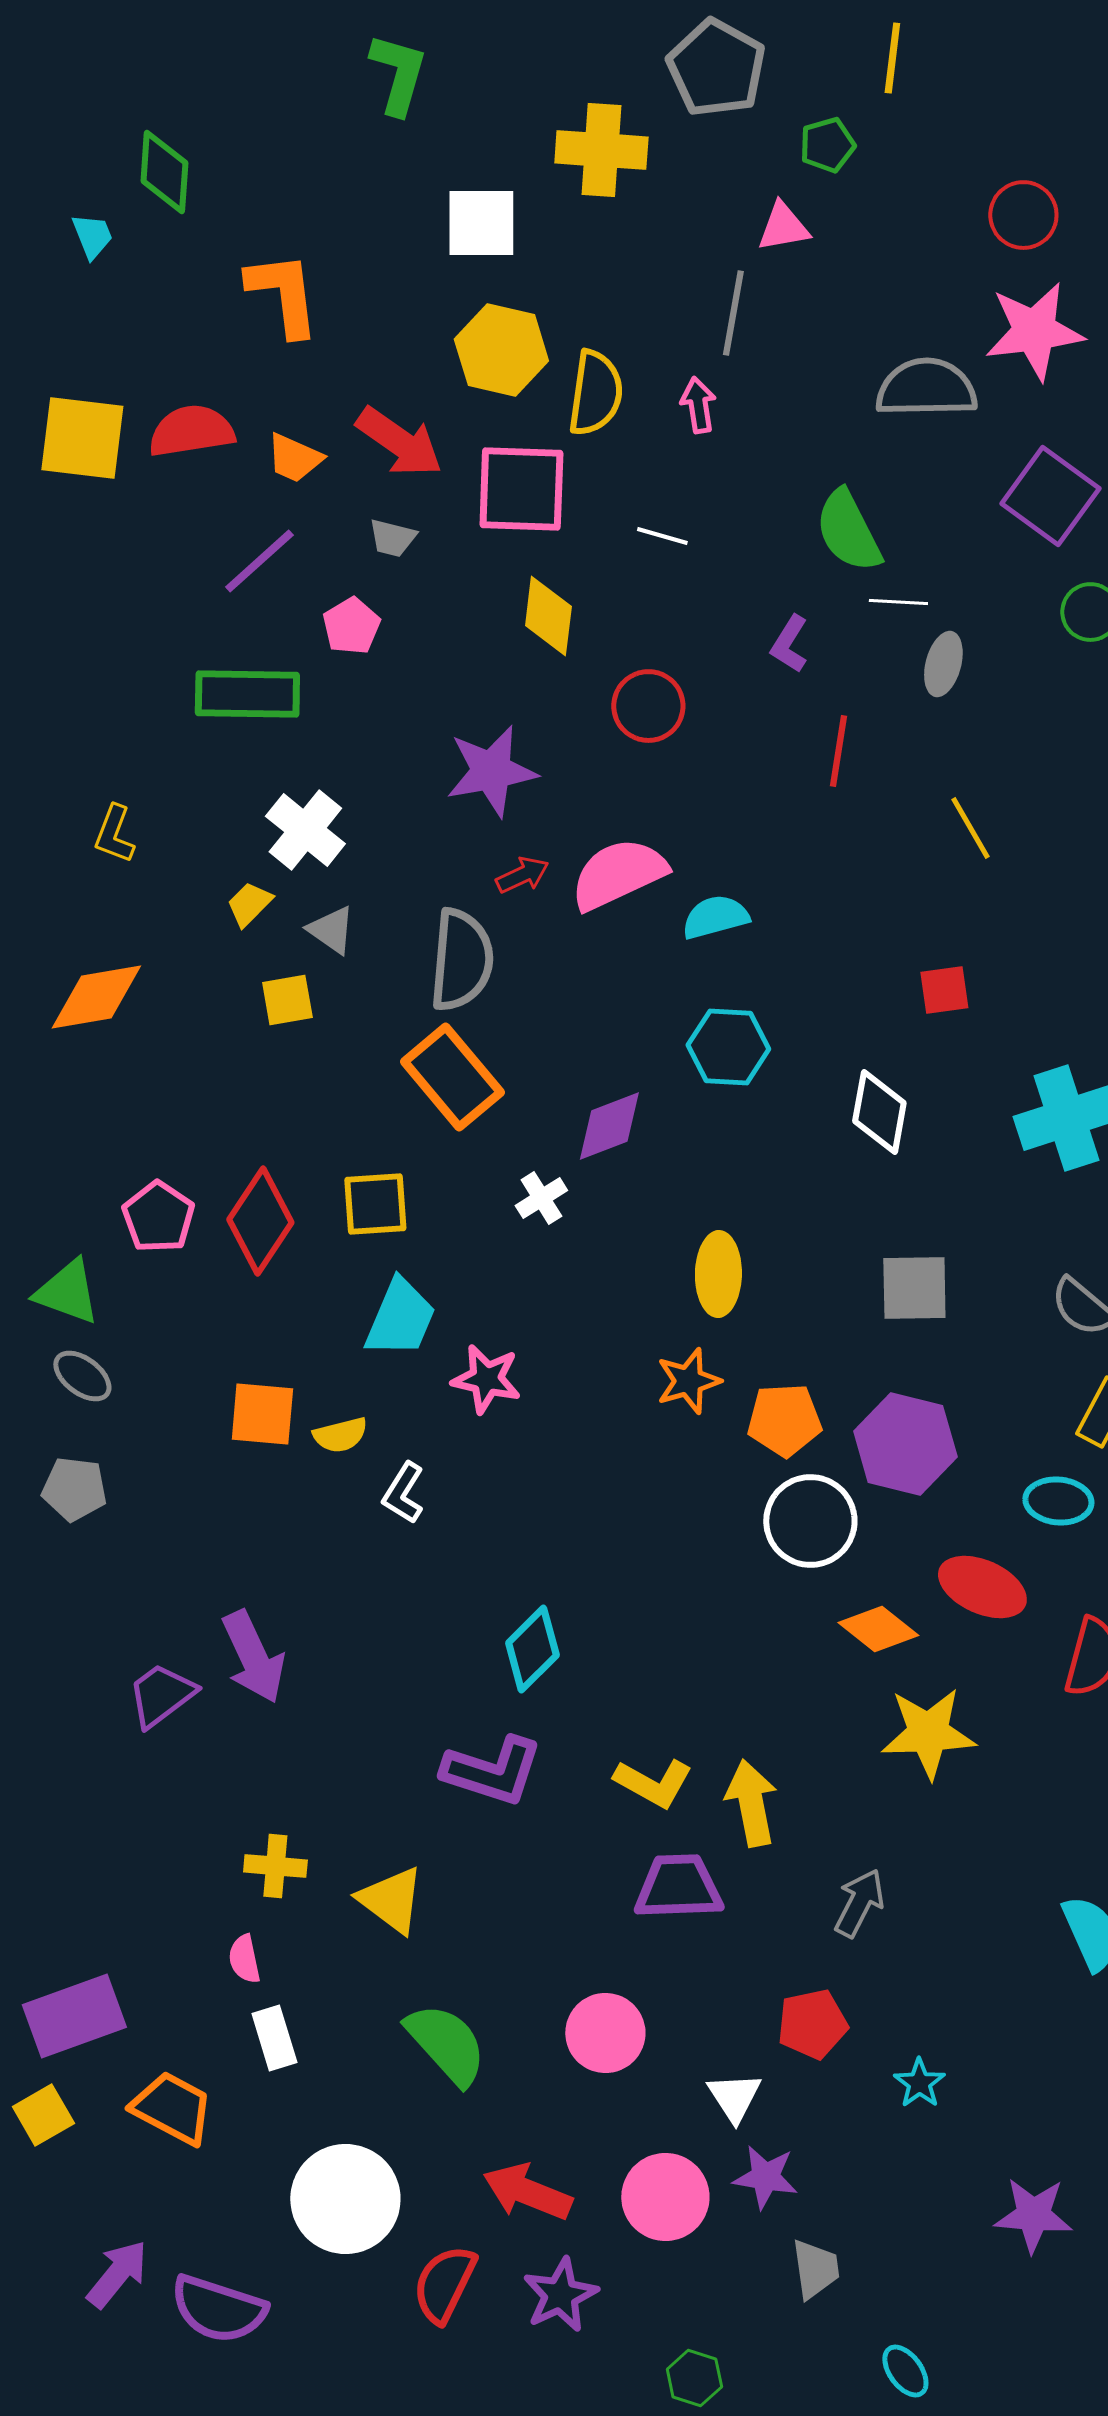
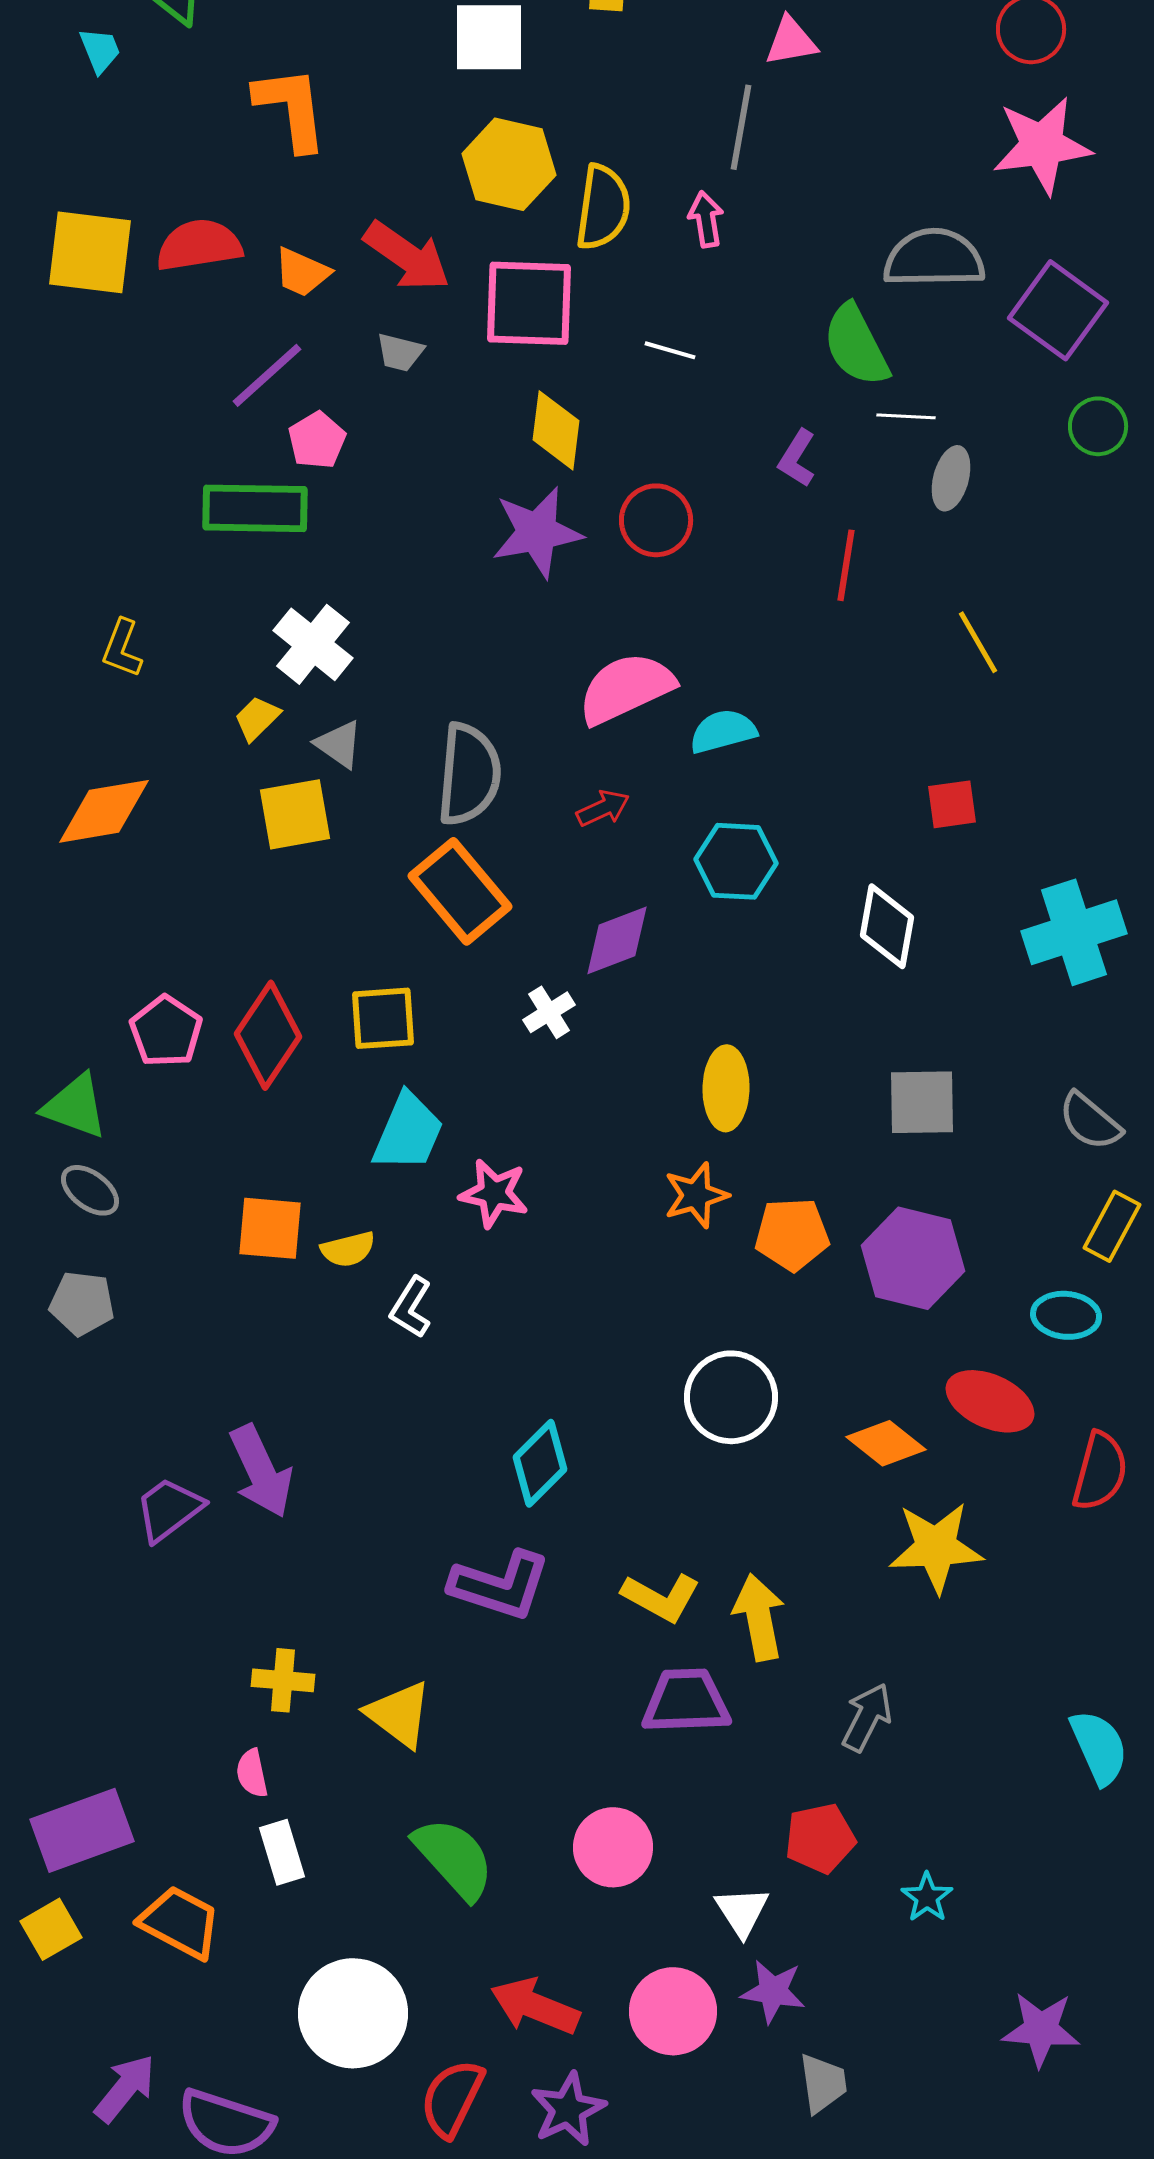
gray semicircle: (926, 388) -> (934, 258), moved
pink pentagon: (351, 626) -> (317, 440), moved
purple star: (491, 771) -> (537, 532), moved
red arrow: (522, 875) -> (603, 808), moved
yellow square: (287, 1000) -> (295, 814), size x1.4
white circle: (810, 1521) -> (731, 1397), moved

